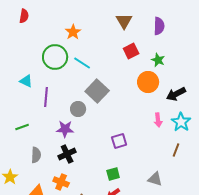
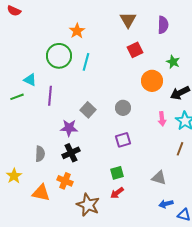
red semicircle: (24, 16) -> (14, 11), moved, turned 104
green star: (158, 60) -> (173, 62), moved
cyan line: (82, 63) -> (86, 62), turned 72
gray square: (97, 91) -> (88, 110), moved, size x0.7
gray circle: (78, 109) -> (123, 108), moved
green line: (22, 127) -> (17, 97), moved

